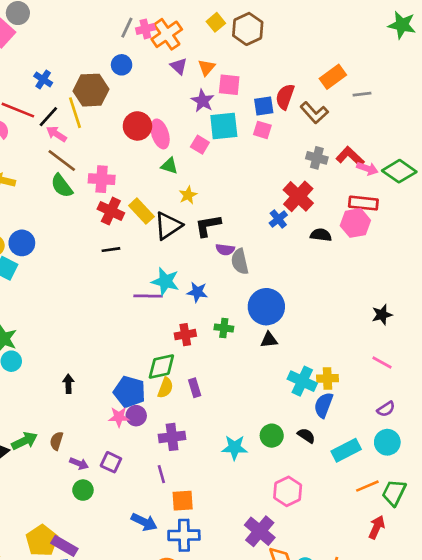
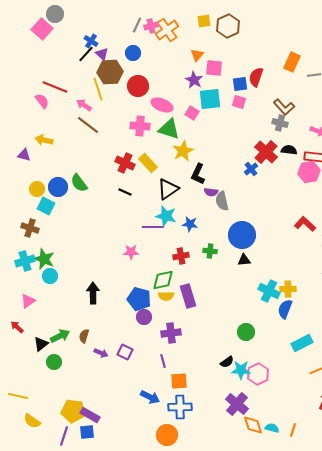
yellow square: (216, 22) -> (204, 21), turned 32
purple triangle: (179, 66) -> (102, 54), moved
orange rectangle: (333, 77) -> (292, 62), turned -30
blue cross: (43, 79) -> (91, 41), moved
brown L-shape: (314, 113) -> (284, 107), moved
black line: (48, 117) -> (86, 54), moved
red circle: (137, 126) -> (138, 86), moved
pink ellipse: (160, 134) -> (162, 105), turned -50
red L-shape: (350, 157) -> (305, 224), moved
green triangle: (169, 166) -> (169, 129), size x1.6
pink cross: (102, 179) -> (140, 126), moved
green semicircle: (62, 186) -> (79, 183), moved
yellow star: (188, 195) -> (183, 151), size x1.5
black triangle: (168, 226) -> (168, 189), moved
black L-shape: (208, 226) -> (198, 174), turned -55
black semicircle: (321, 235) -> (289, 150), moved
black line: (111, 250) -> (125, 192), turned 32
black arrow: (68, 384) -> (93, 293), size x1.5
yellow semicircle: (165, 388) -> (166, 296), turned 70
purple rectangle: (195, 388) -> (188, 296), size x1.6
pink star: (119, 417) -> (131, 252), moved
black semicircle: (306, 436) -> (227, 362), moved, turned 112
cyan star: (234, 448) -> (241, 370), moved
green circle: (83, 490) -> (54, 362), moved
yellow pentagon: (42, 541) -> (73, 411), turned -30

